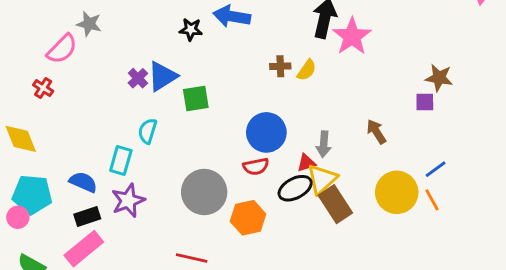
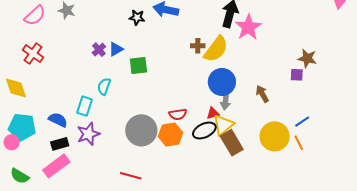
pink semicircle: (62, 49) -> (35, 15), moved
yellow semicircle: (307, 70) -> (216, 49), size x1.8
blue triangle: (162, 76) -> (116, 49), size x0.7
red cross: (43, 88) -> (33, 54), size x1.5
blue circle: (266, 132) -> (222, 82), moved
orange hexagon: (248, 218) -> (170, 135), moved

